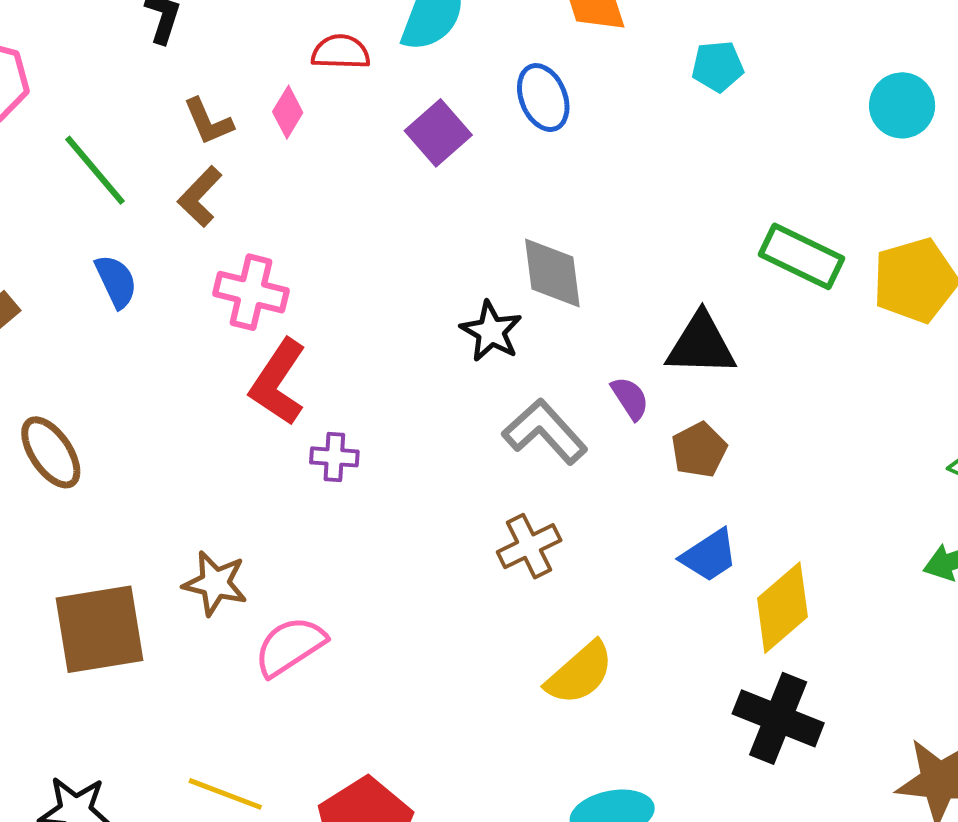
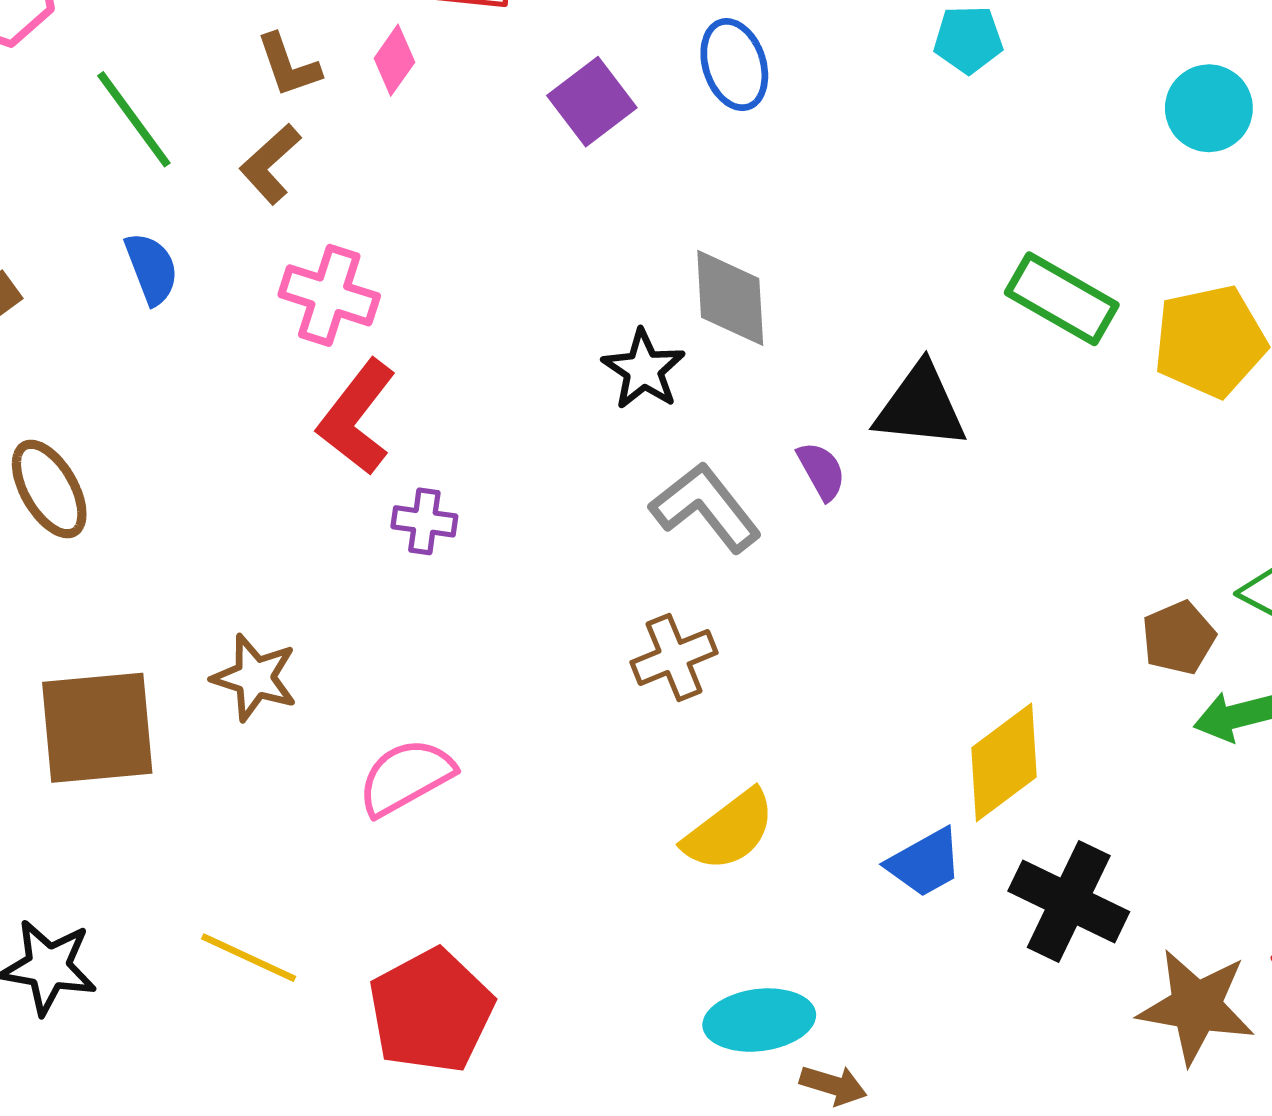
brown pentagon: (699, 450) -> (1179, 638), moved
blue trapezoid: (709, 556) -> (925, 863), moved
pink semicircle: (290, 646) -> (406, 777), moved
black cross: (778, 718) -> (1069, 901), moved

